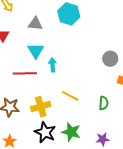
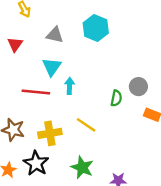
green semicircle: (104, 103) -> (116, 98), moved
black star: (45, 132) -> (36, 163), moved

